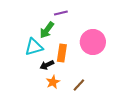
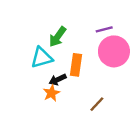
purple line: (61, 13) -> (104, 29), moved
orange star: (53, 82) -> (51, 93), moved

